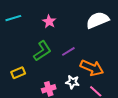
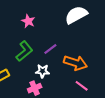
white star: (72, 82) -> (42, 71), moved

